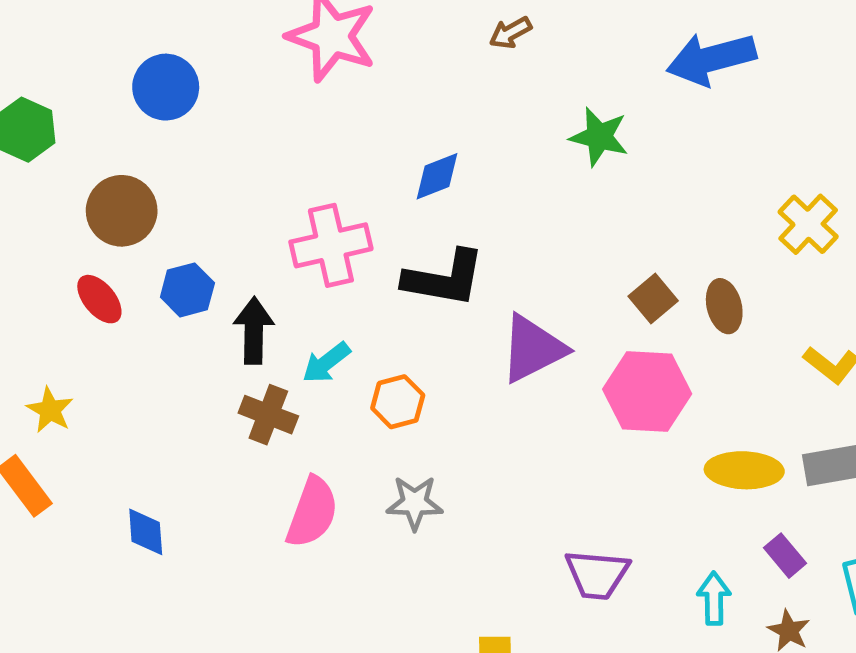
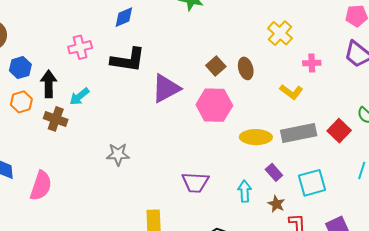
pink cross: (331, 245) -> (80, 47), size x0.7
orange hexagon: (398, 402) -> (21, 102), moved
pink semicircle: (312, 512) -> (41, 186), moved

